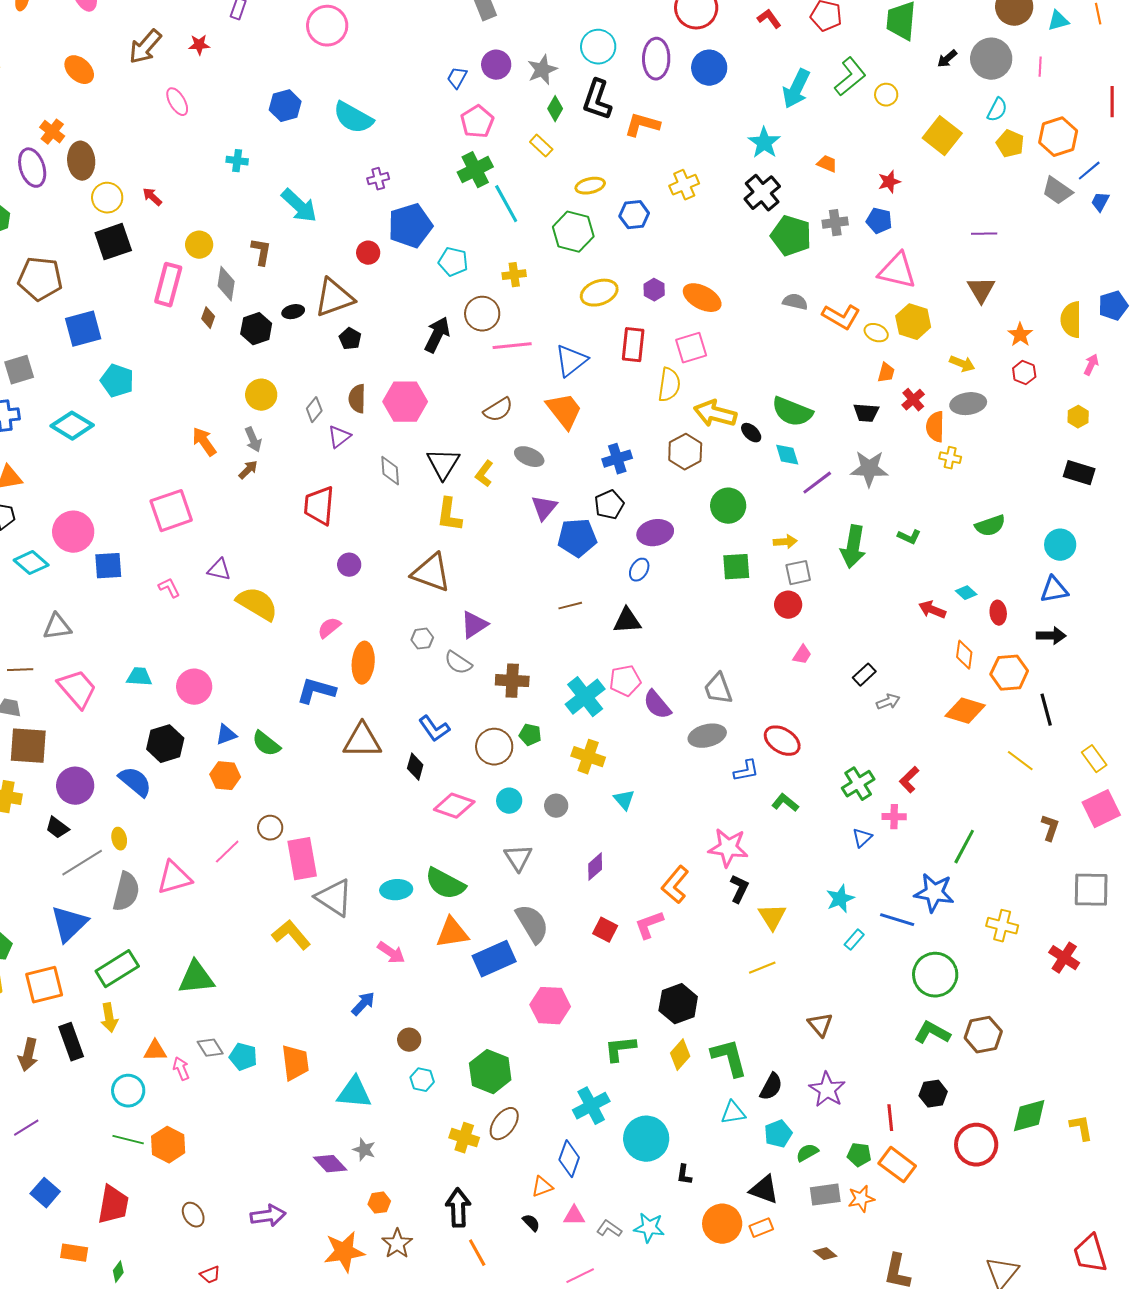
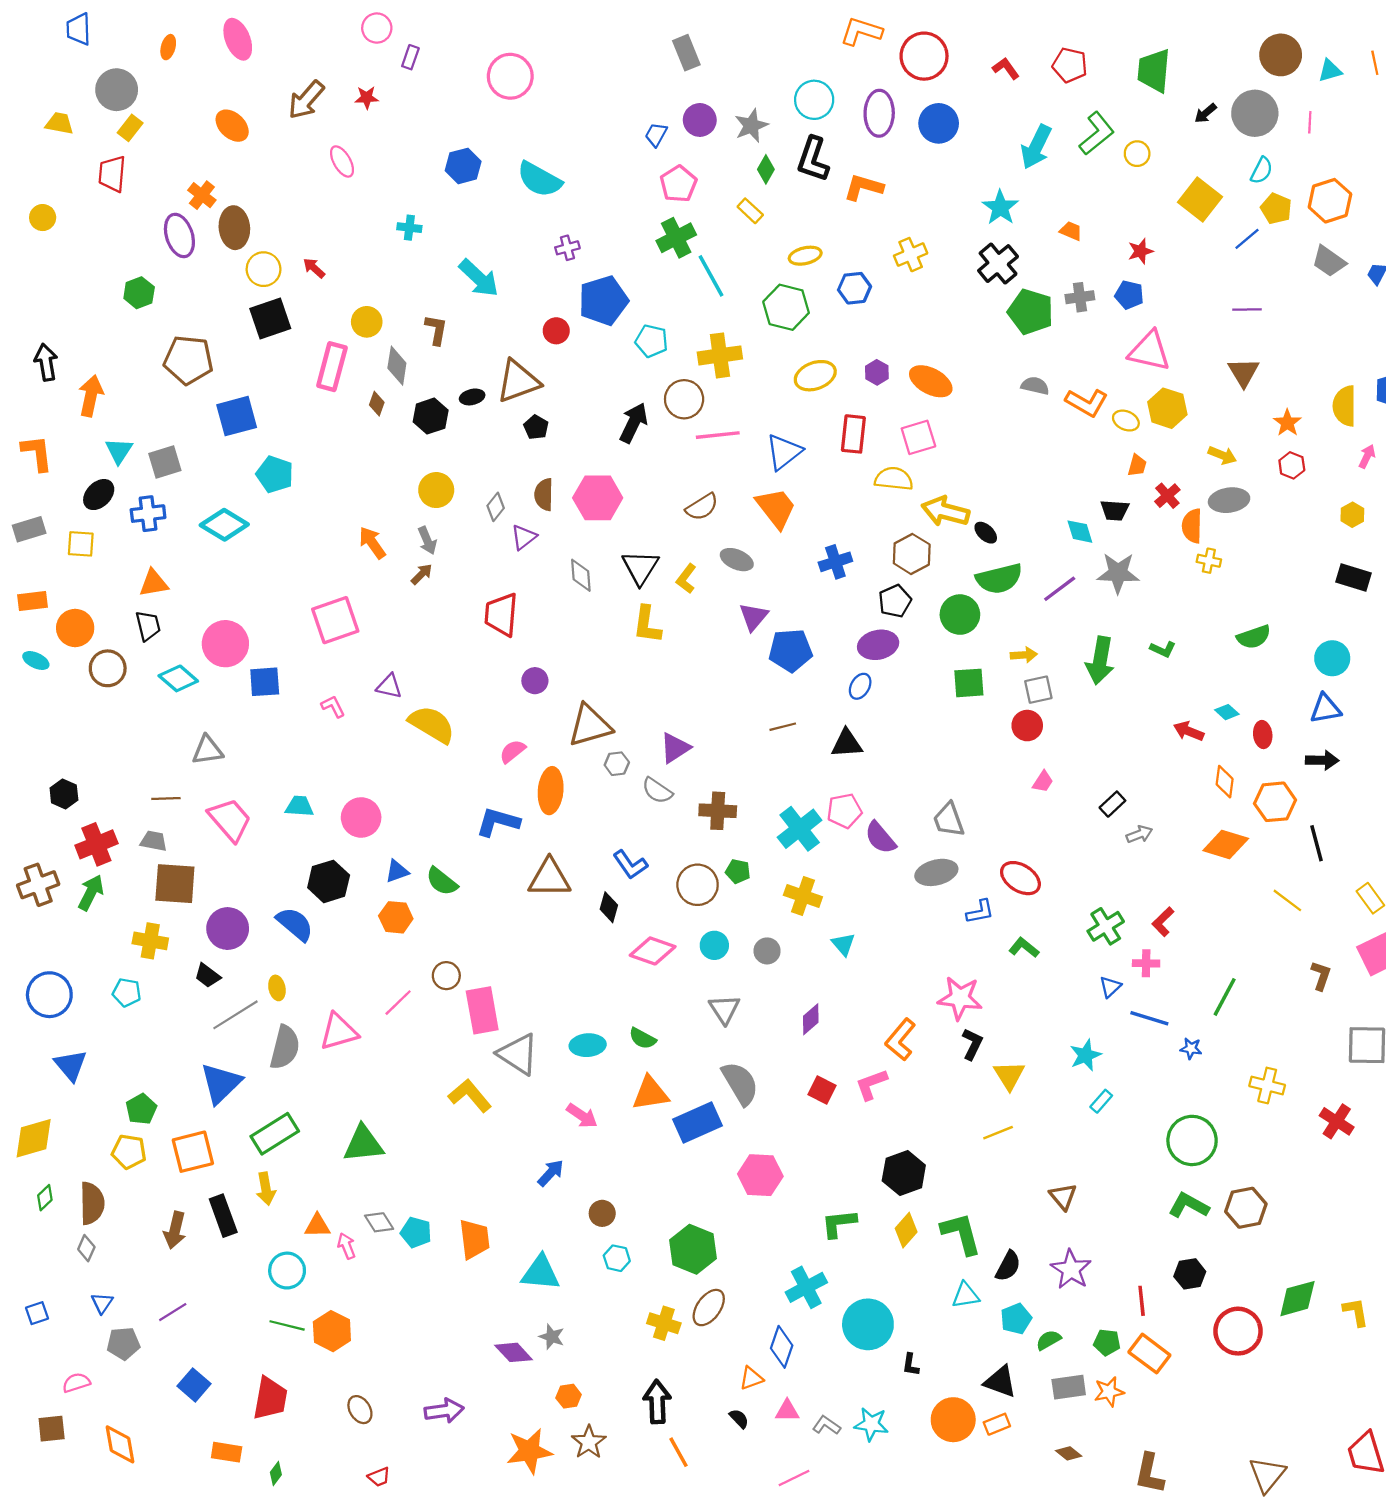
blue line: (1089, 171) -> (1247, 239), moved
yellow cross: (514, 275) -> (720, 355), size x1.6
yellow semicircle: (669, 385) -> (894, 479), turned -92
green semicircle: (792, 412) -> (999, 579), moved, turned -36
cyan diamond: (787, 455) -> (1080, 532), moved
black pentagon: (609, 505) -> (895, 601), moved
brown triangle: (431, 573) -> (590, 726), moved, turned -36
green semicircle: (445, 884) -> (643, 1038), size x0.6
blue star: (934, 893) -> (1191, 1049), size x0.5
blue line: (897, 920) -> (1149, 1018), moved

